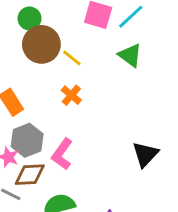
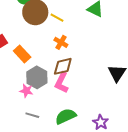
brown diamond: (30, 175) -> (63, 66), moved

